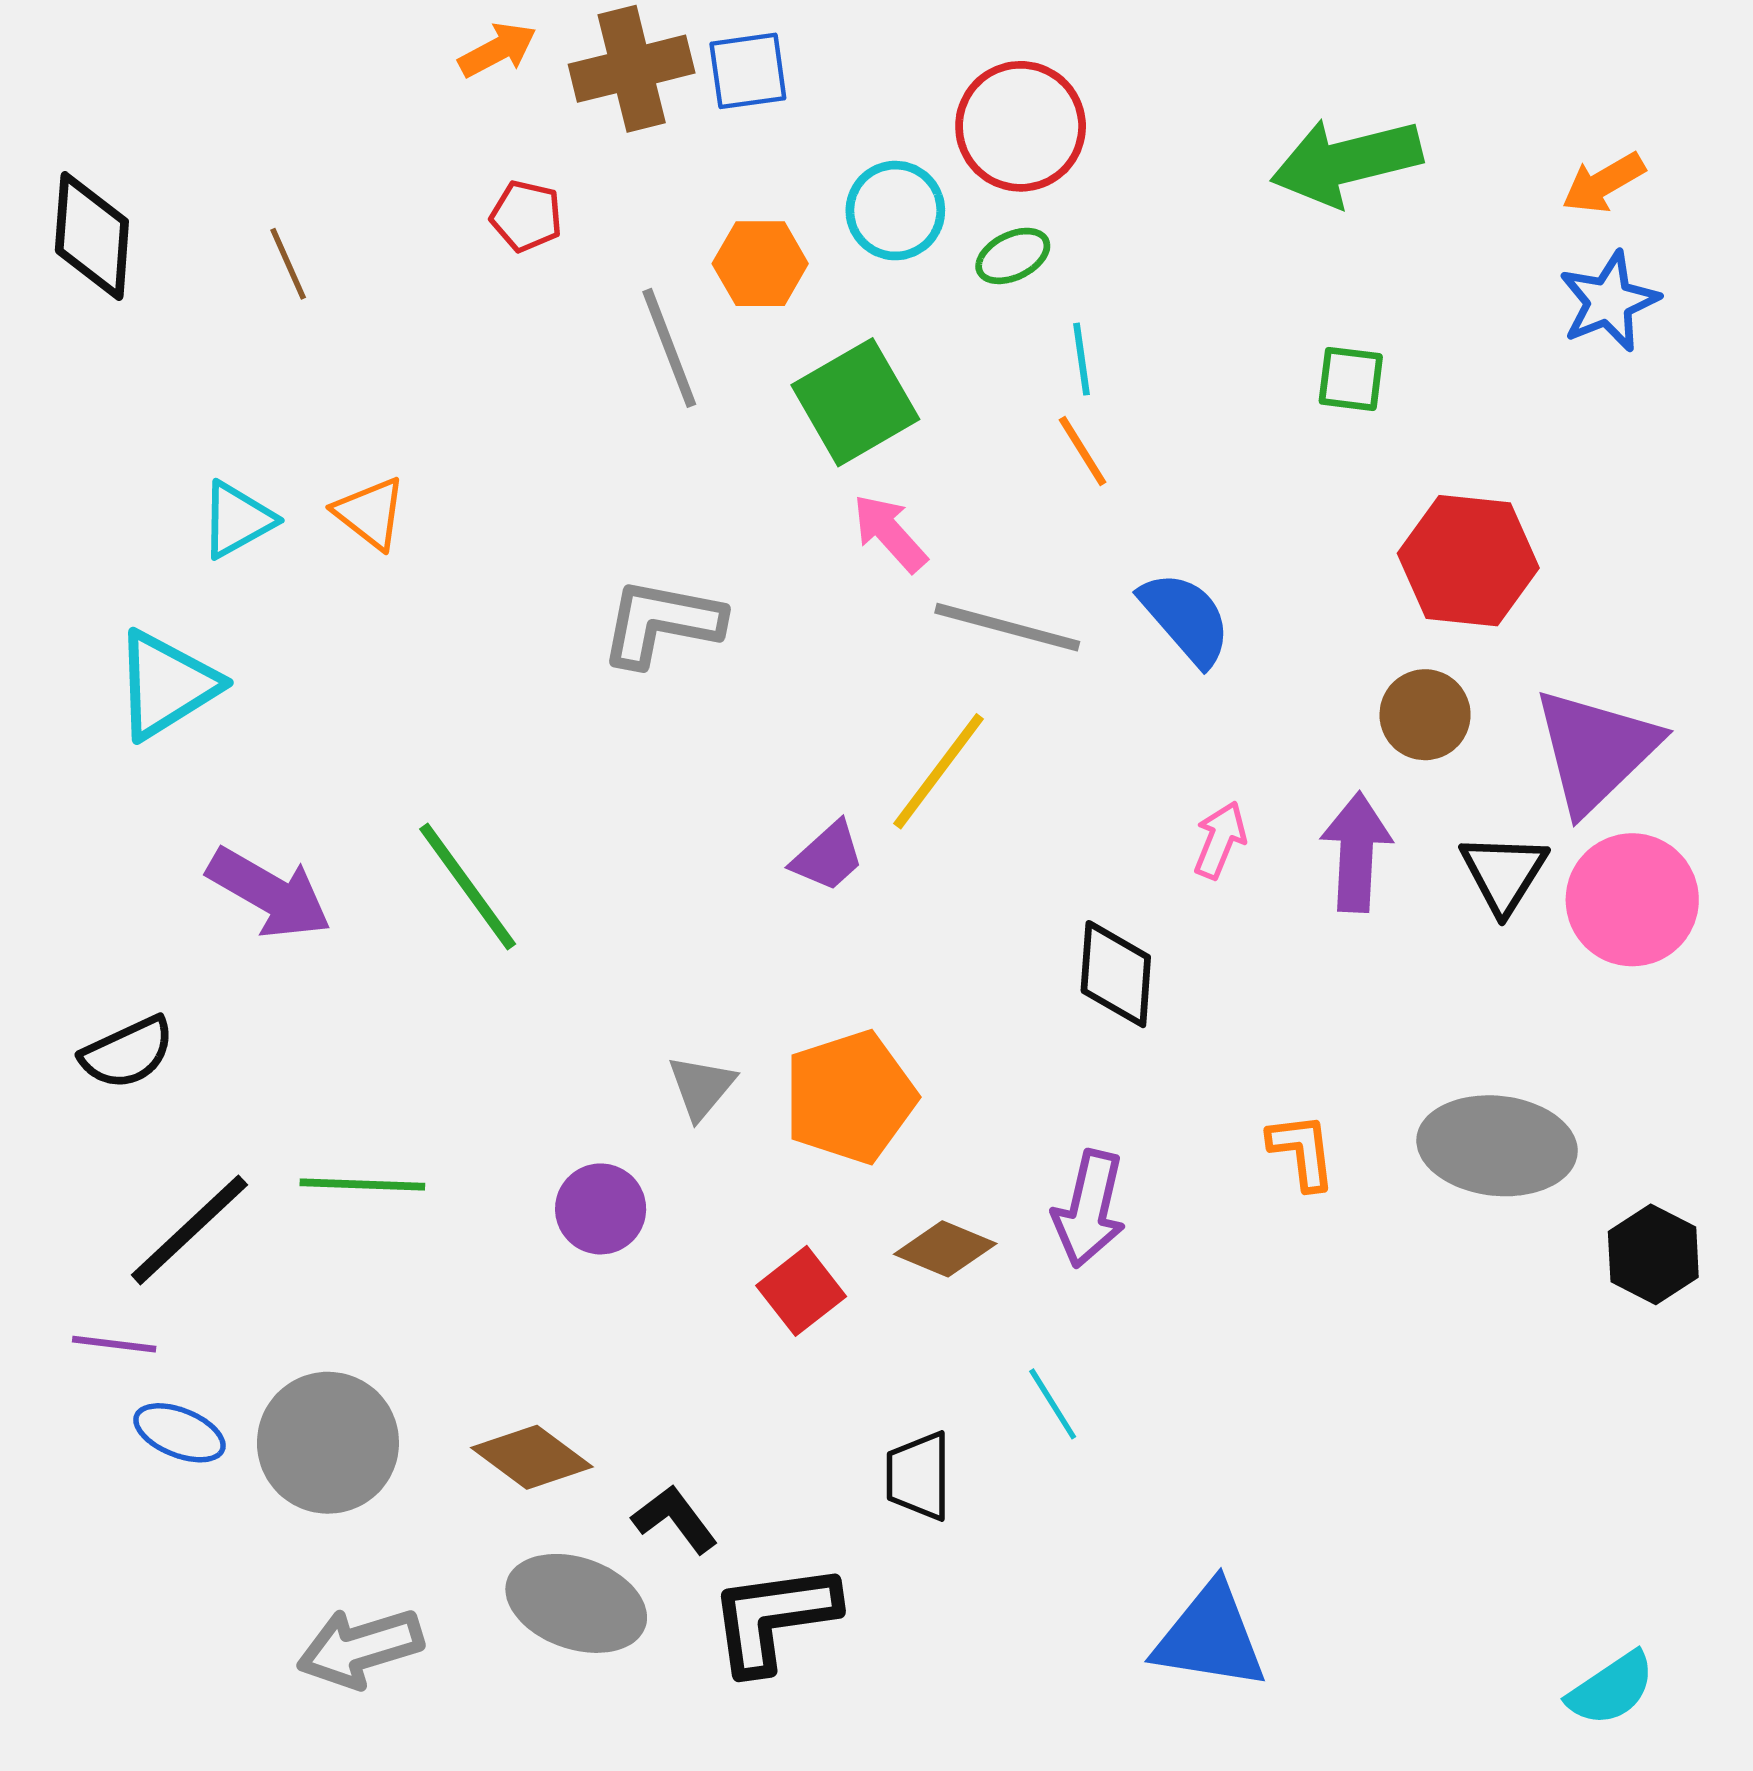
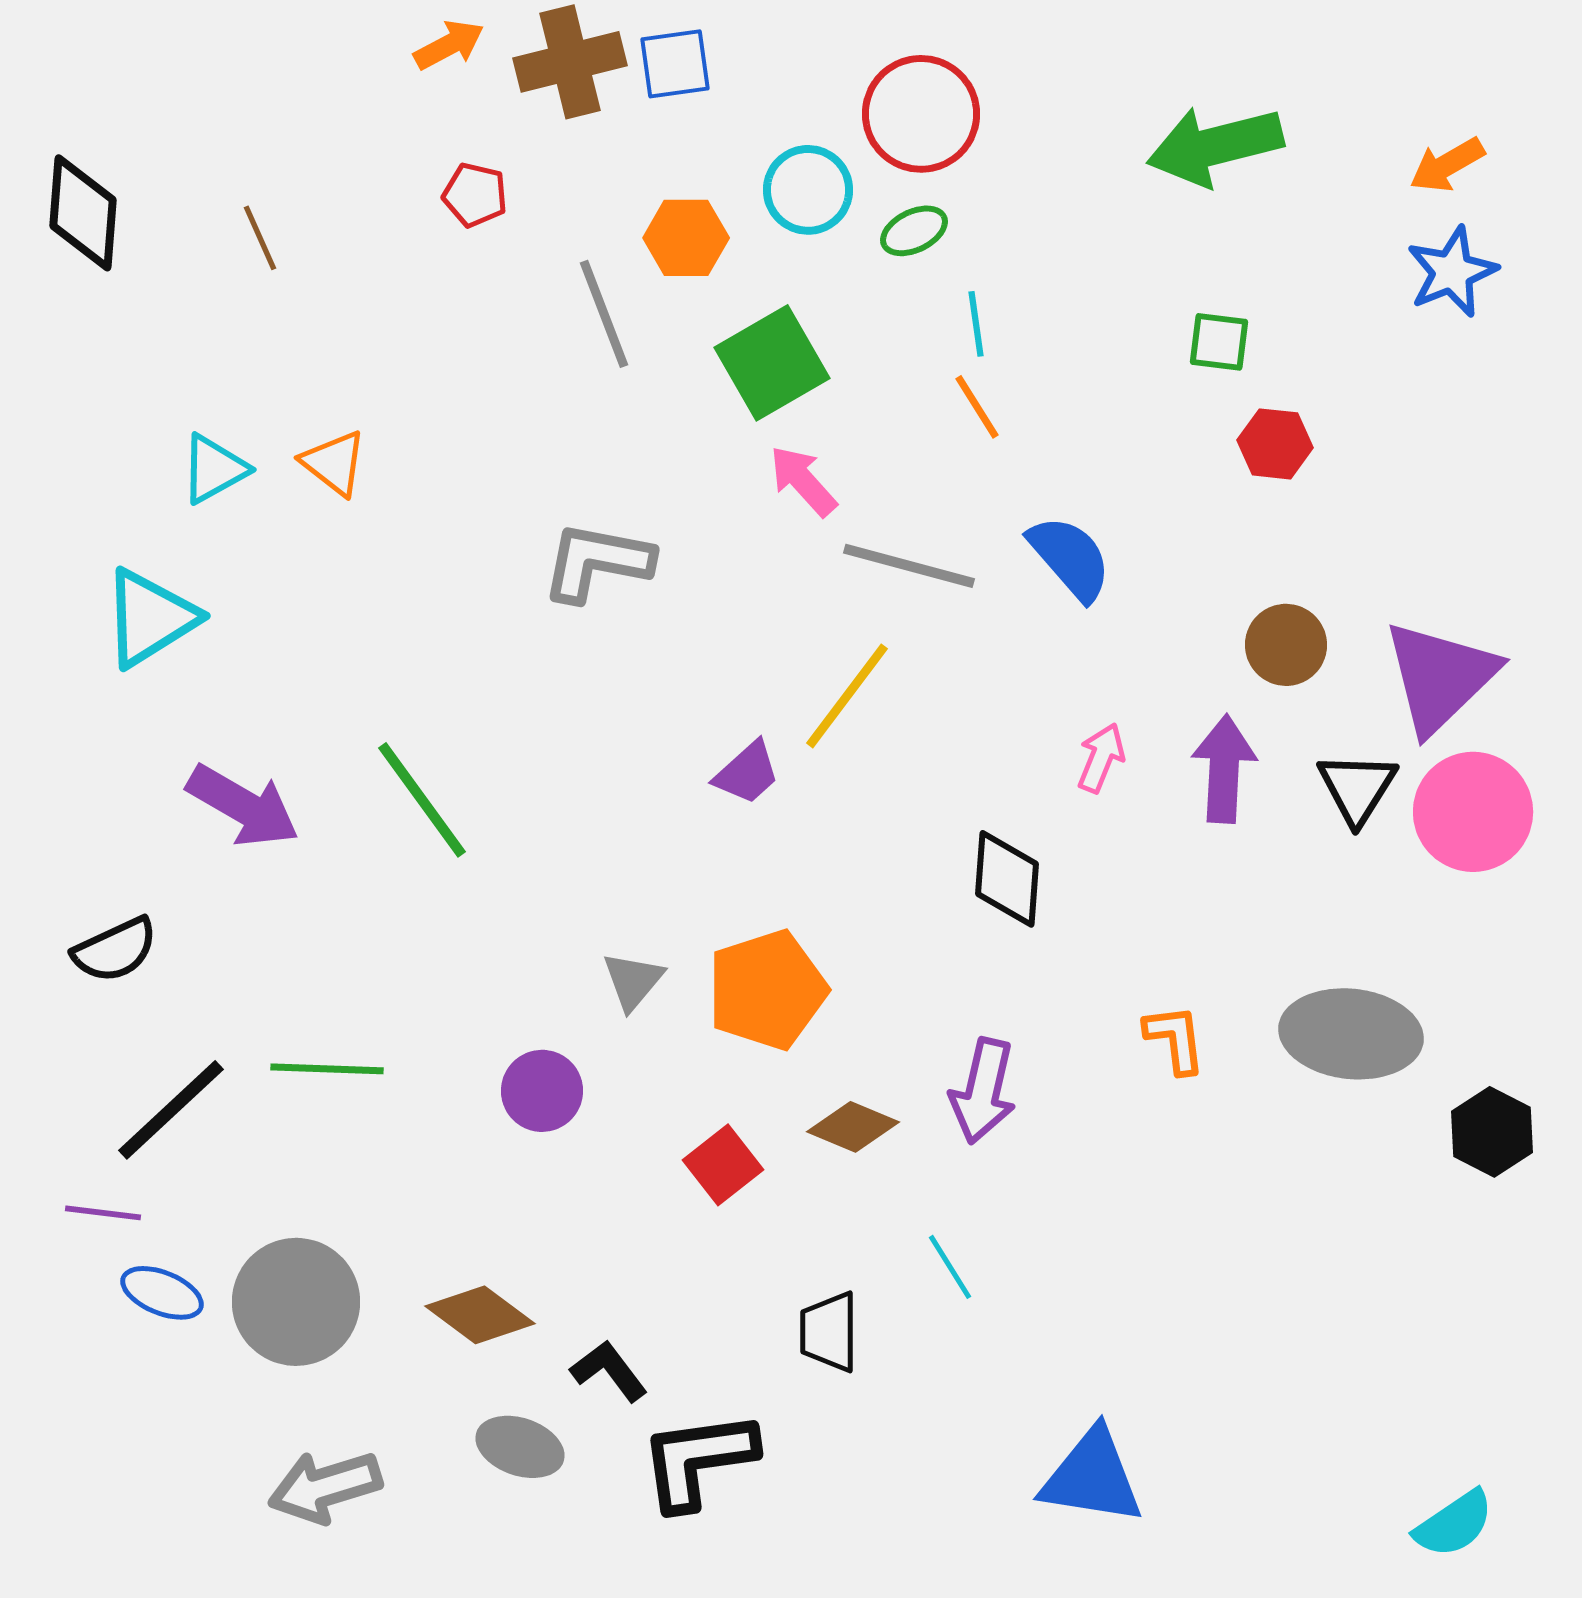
red hexagon: (1468, 561) -> (1275, 444), moved, size x0.6
gray ellipse: (576, 1603) -> (520, 1447), size x0.7

